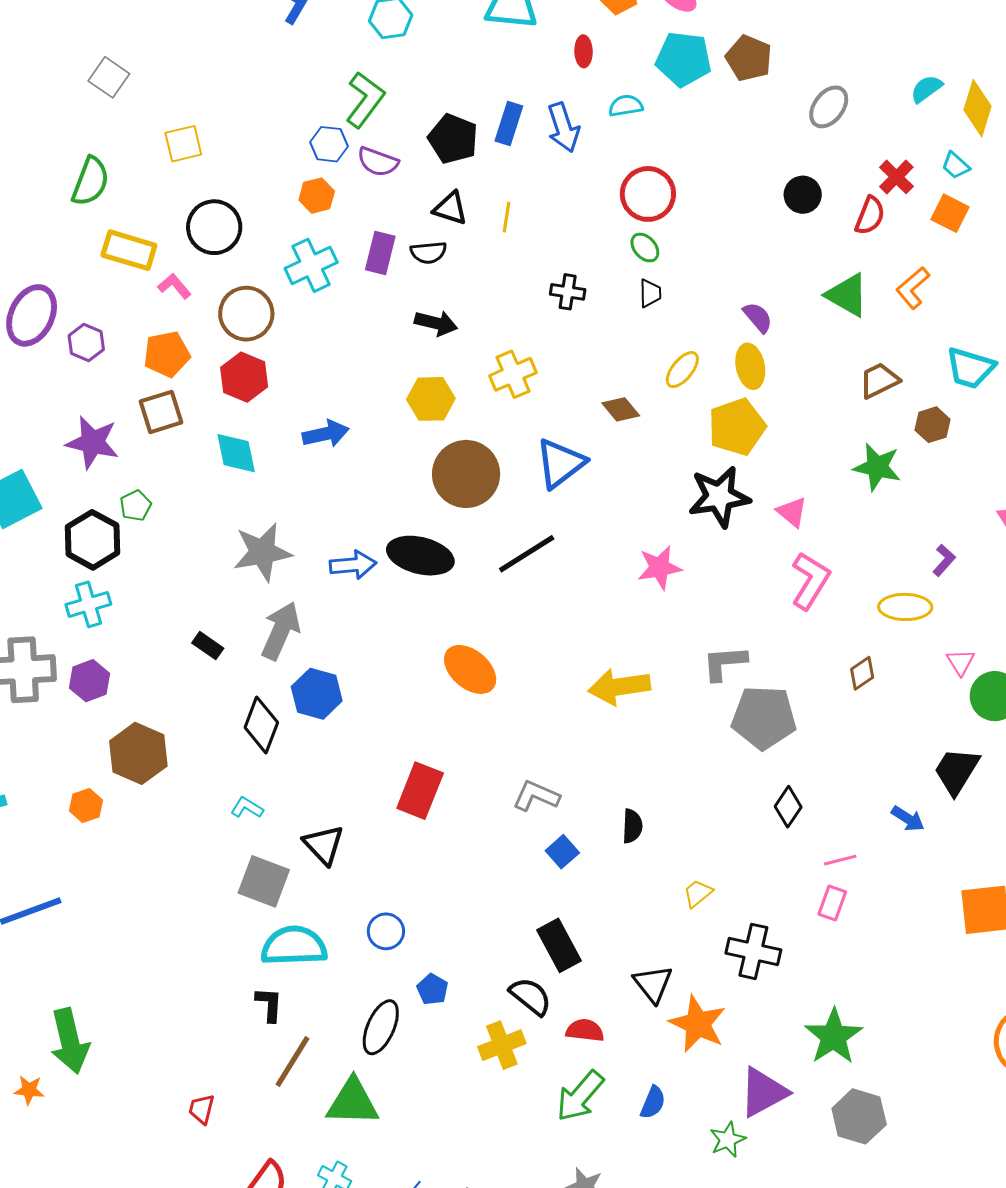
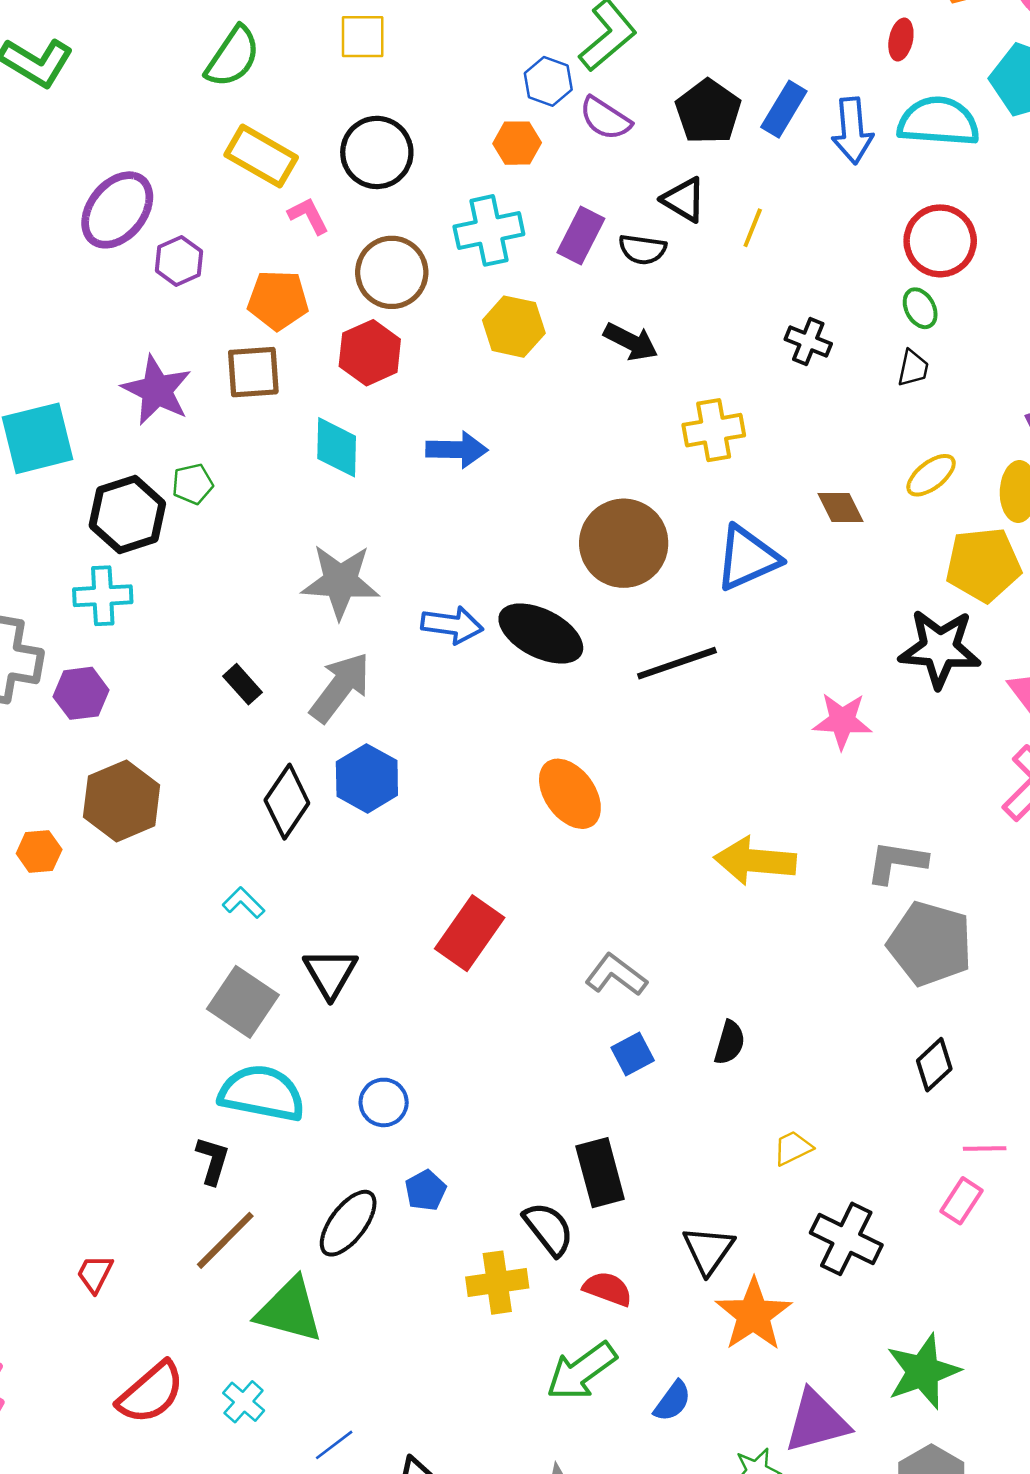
cyan semicircle: (626, 106) -> (938, 122), size x1.8
yellow hexagon: (431, 399) -> (514, 327), moved

